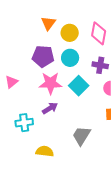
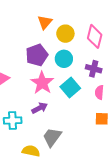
purple pentagon: (43, 56) -> (37, 55), turned -30
pink star: (50, 83) -> (42, 83), turned 30
gray trapezoid: (81, 136) -> (52, 137), moved

